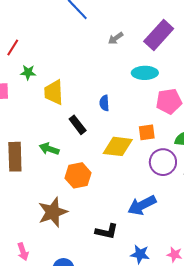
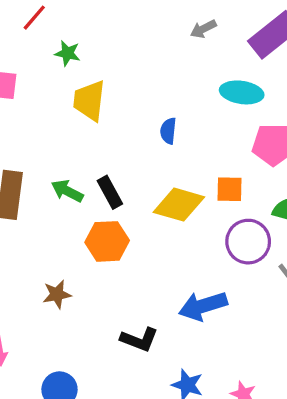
green star: (28, 72) -> (67, 53), moved
black rectangle: (78, 125) -> (110, 192), moved
brown star: (53, 212) -> (57, 294), size x0.6

